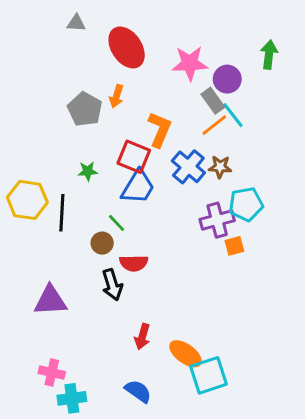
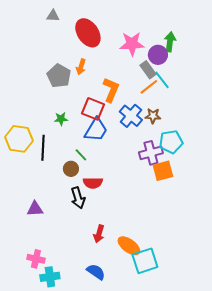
green arrow: (269, 55) -> (170, 42), moved
orange square: (234, 246) -> (163, 171), size x1.5
purple triangle: (50, 301) -> (35, 209), size x0.7

